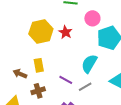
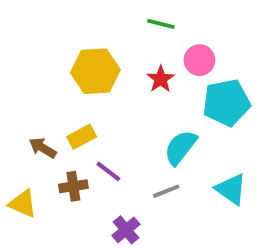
red star: (65, 32) -> (161, 79), moved
yellow rectangle: (39, 65) -> (82, 137), turned 64
purple line: (66, 80) -> (108, 171), moved

